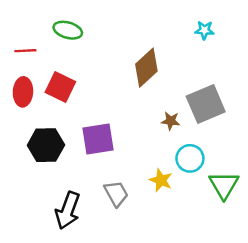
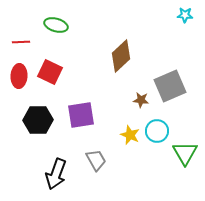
cyan star: (204, 30) -> (185, 15), moved
yellow star: (161, 180) -> (130, 135), moved

